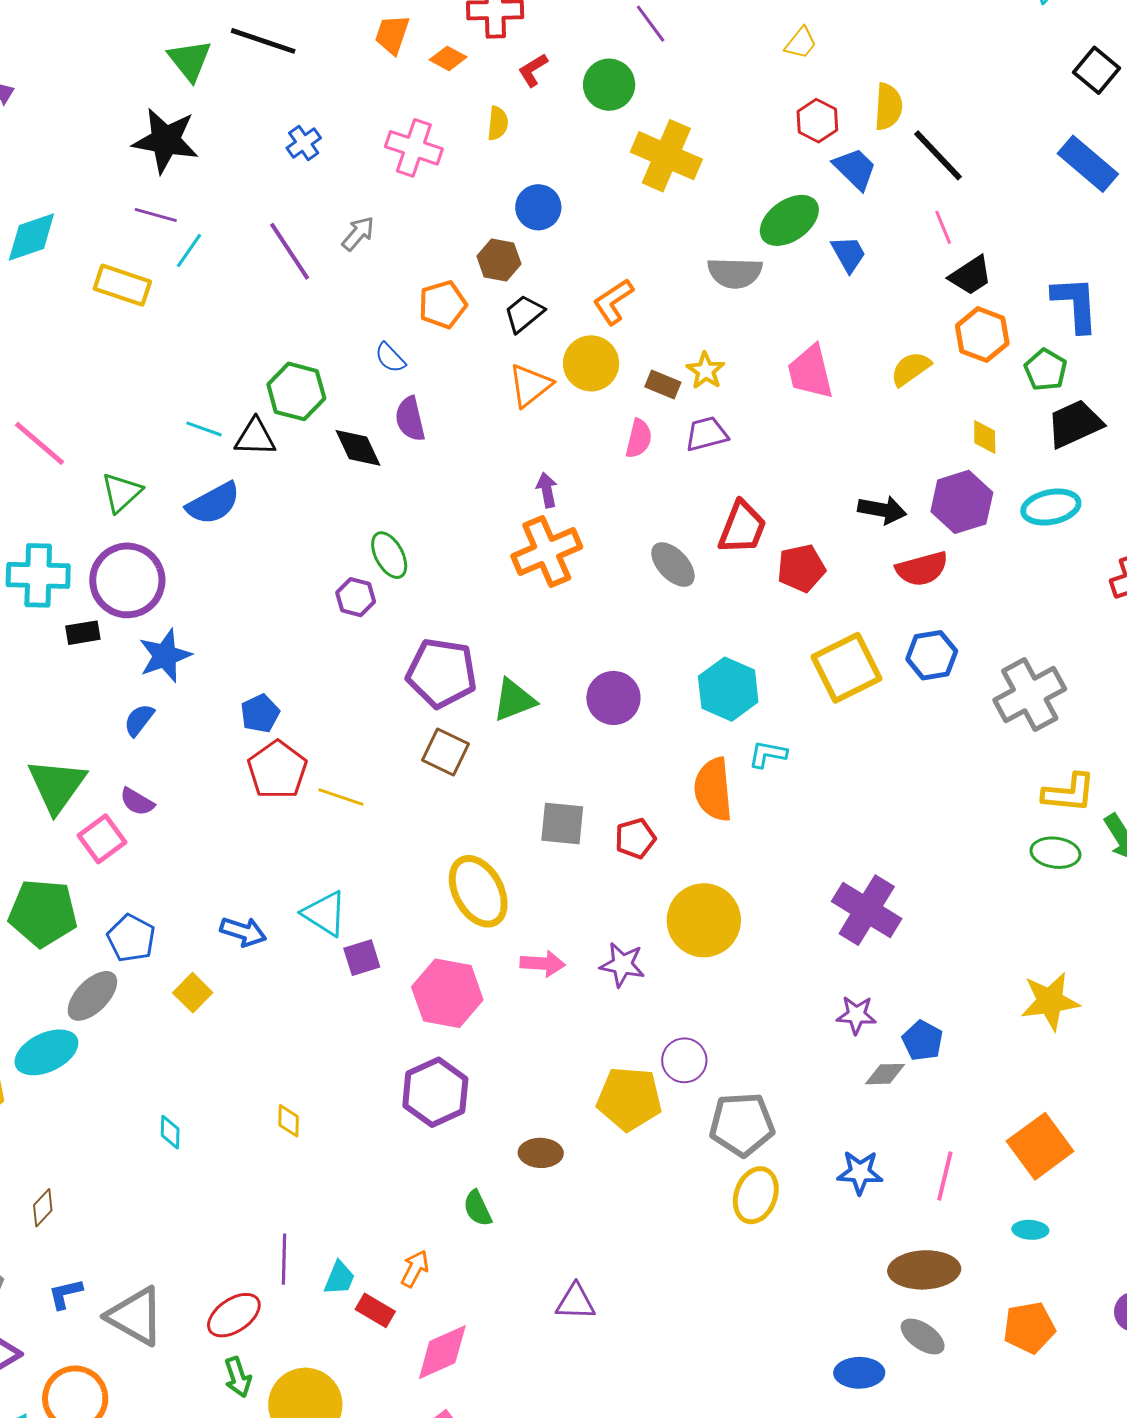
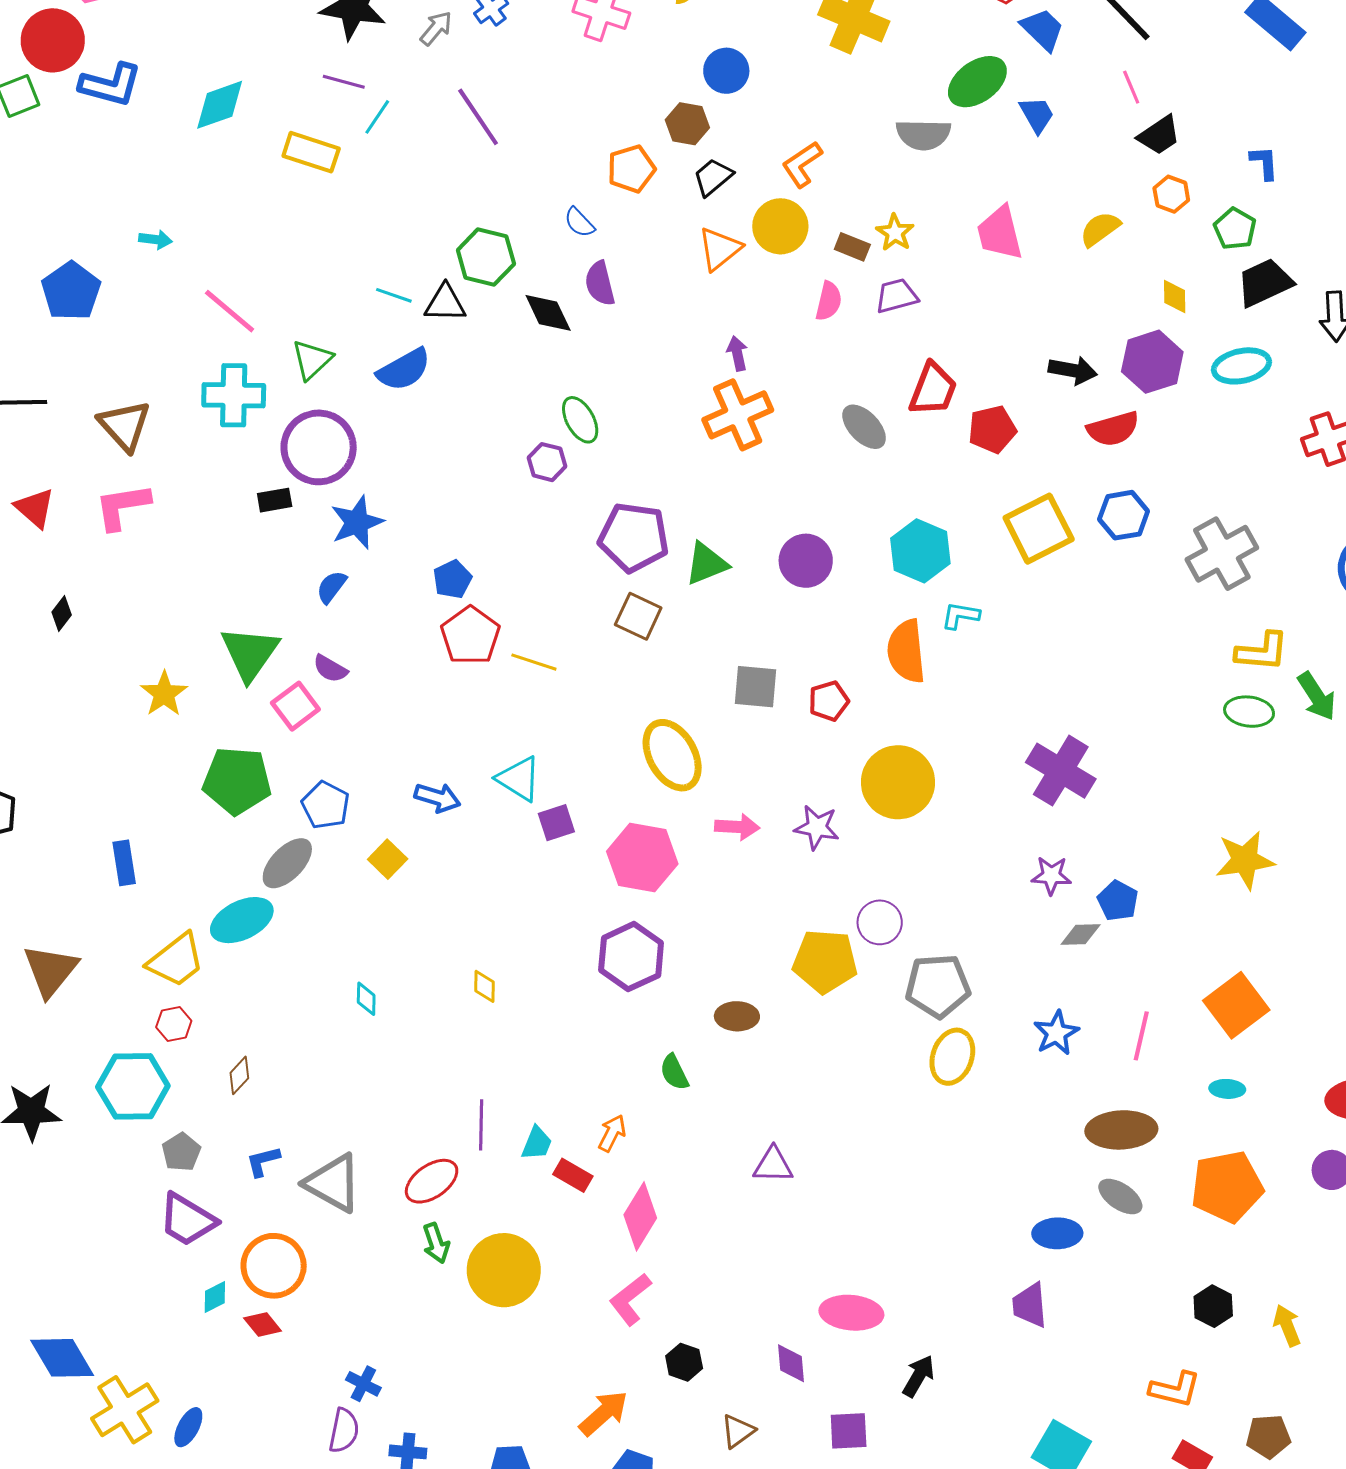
gray arrow: (358, 234) -> (436, 28), moved
blue L-shape: (1075, 304) -> (1264, 163), size x0.6
orange hexagon: (982, 335) -> (1171, 194), size x0.7
cyan cross: (38, 575) -> (234, 395), moved
blue star: (860, 1172) -> (1056, 1033), turned -30
orange pentagon: (1029, 1328) -> (1227, 1187), size x1.4
pink diamond: (442, 1352) -> (640, 1216), turned -34

